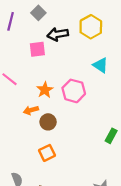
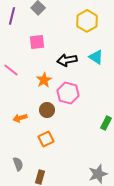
black arrow: (58, 34) -> (67, 60), moved
pink hexagon: (74, 91) -> (68, 93), moved
orange arrow: (31, 110) -> (20, 118), moved

